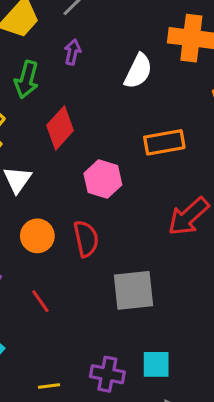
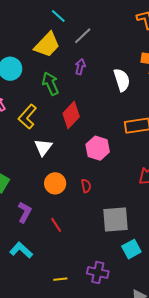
white semicircle: (138, 71) -> (122, 80), turned -45
green arrow: (26, 80) -> (50, 84), turned 140
red semicircle: (86, 239) -> (86, 186), size x0.6
cyan square: (156, 364) -> (131, 249), moved, turned -30

